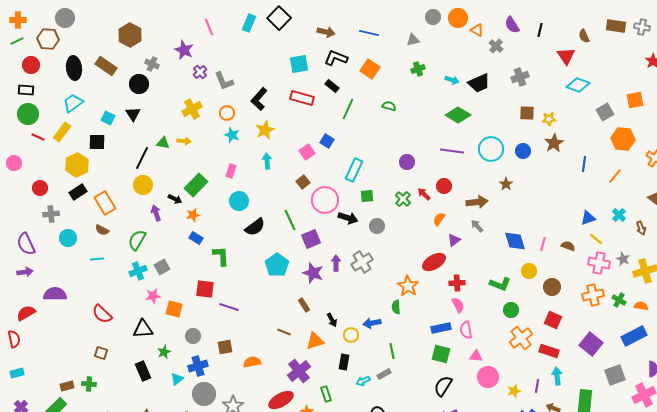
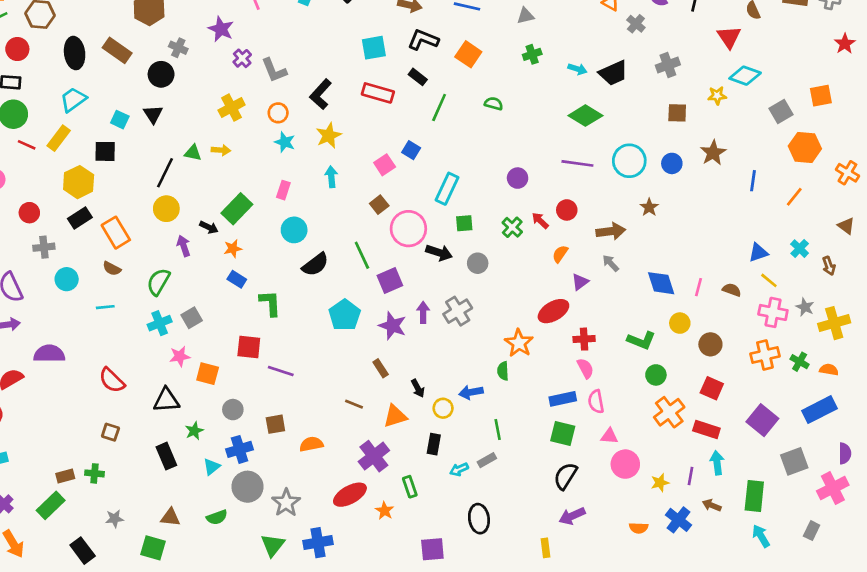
yellow star: (549, 119) -> (717, 96), moved

